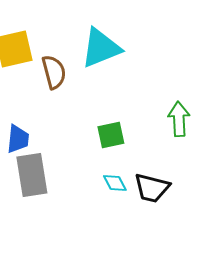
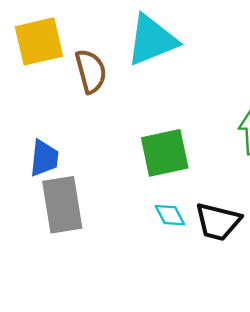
green square: (111, 135) -> (165, 153), size x1.4

